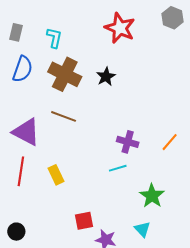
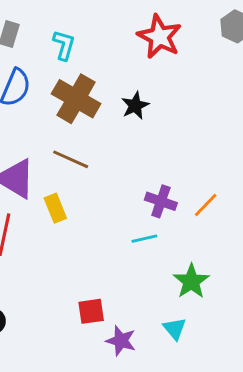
orange line: (170, 142) -> (206, 205), moved
yellow rectangle: (56, 175) -> (55, 208), moved

